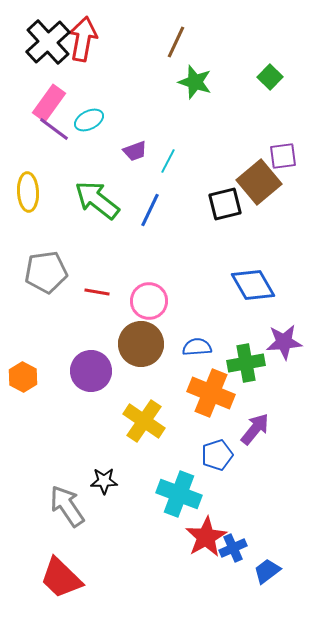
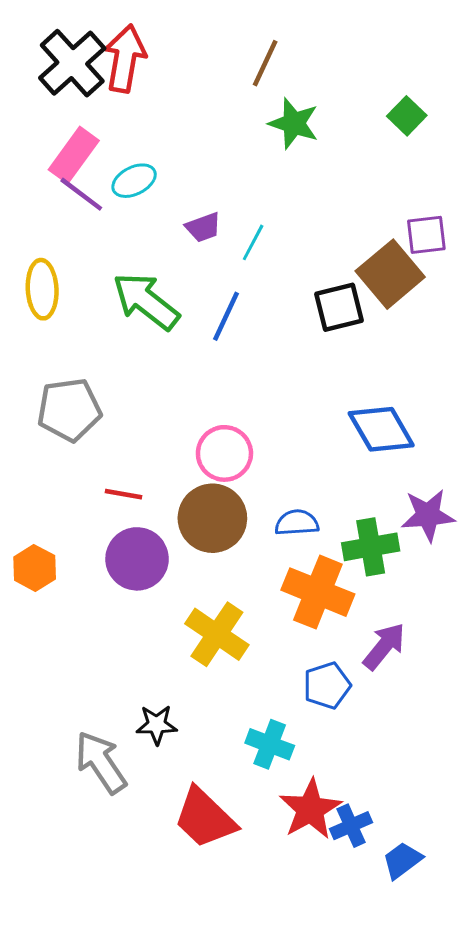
red line: (97, 292) -> (123, 494), moved
cyan cross: (179, 494) -> (270, 744), size x0.7
red trapezoid: (61, 578) -> (205, 818), moved

